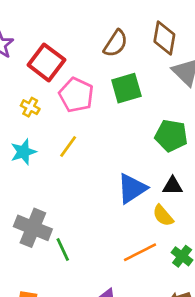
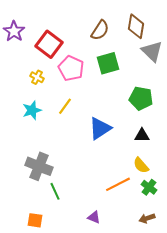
blue triangle: (132, 188) -> (100, 128), moved
yellow semicircle: (163, 216) -> (141, 165), moved
green line: (63, 250) -> (55, 191), moved

